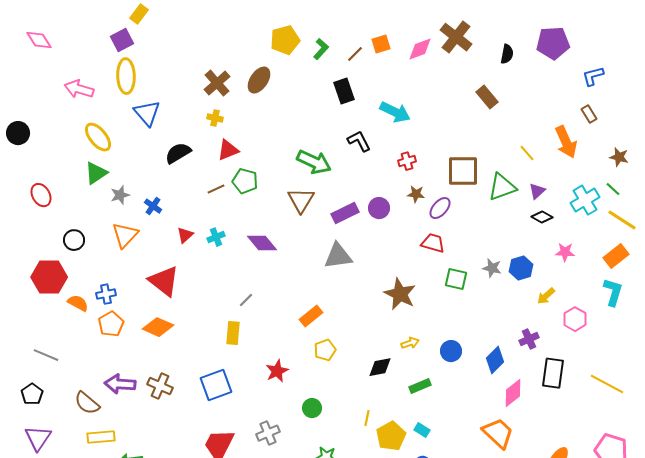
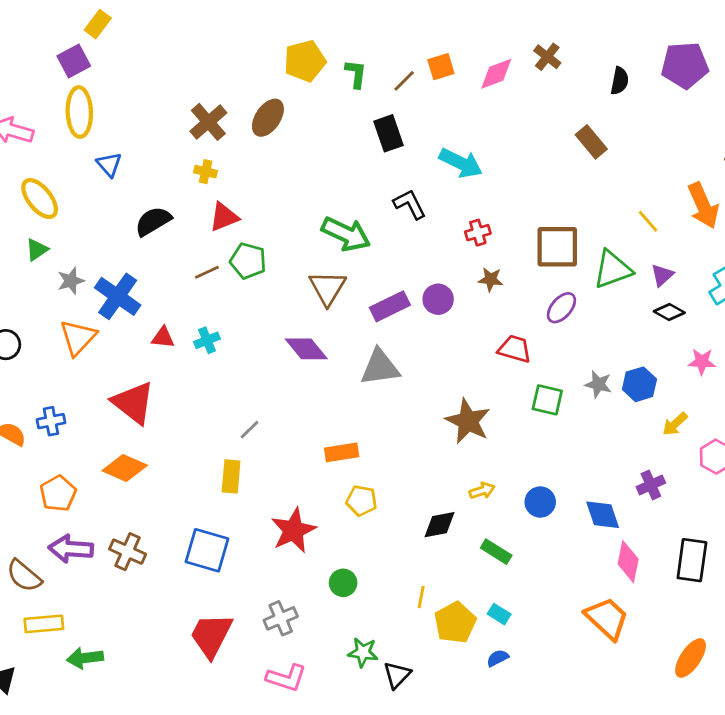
brown cross: (456, 37) -> (547, 57), size x0.6
green L-shape: (321, 49) -> (356, 74), turned -35
blue triangle: (147, 113) -> (109, 164), size x0.7
green triangle: (96, 173) -> (37, 250), size x0.7
blue cross: (153, 206) -> (118, 296), size x1.8
purple ellipse: (440, 208) -> (561, 308), moved
red triangle: (185, 235) -> (163, 338), turned 48
purple diamond: (262, 243) -> (306, 349), moved
orange rectangle: (311, 316) -> (342, 452), turned 30
orange pentagon: (111, 324) -> (58, 493), moved
yellow pentagon: (325, 350) -> (362, 501), turned 30
blue diamond: (495, 360) -> (603, 515), turned -64
red star: (277, 371) -> (293, 530), size x1.4
black rectangle: (553, 373) -> (692, 560), moved
blue square: (216, 385) -> (207, 550), turned 36
green rectangle: (420, 386) -> (496, 552), turned 55
pink diamond: (513, 393) -> (628, 562), turned -40

